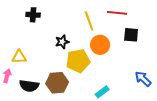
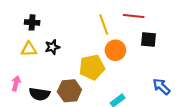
black cross: (33, 15) -> (32, 22), moved
black star: (62, 42) -> (52, 47), moved
yellow triangle: (19, 57) -> (29, 49), moved

